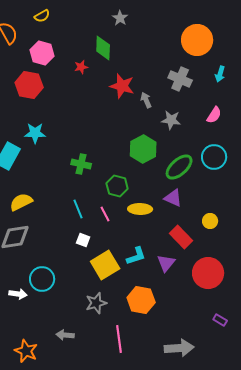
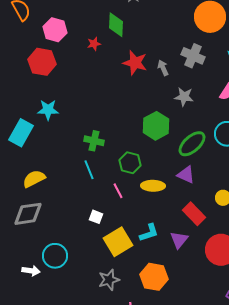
gray arrow: (146, 100) -> (163, 68), moved
cyan line: (78, 209) -> (89, 170), moved

